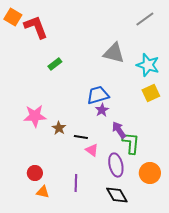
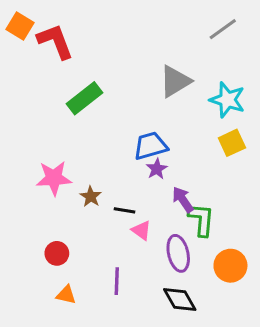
gray triangle: (114, 53) -> (175, 81), turned -45
green rectangle: (55, 64) -> (84, 98), size x1.6
red circle: (35, 173) -> (57, 253), moved

